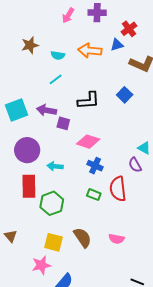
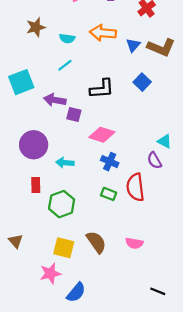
blue triangle: (117, 45) -> (133, 45), moved, turned -32
cyan square: (16, 110) -> (21, 82), moved
red rectangle: (29, 186) -> (36, 185), size x0.6

